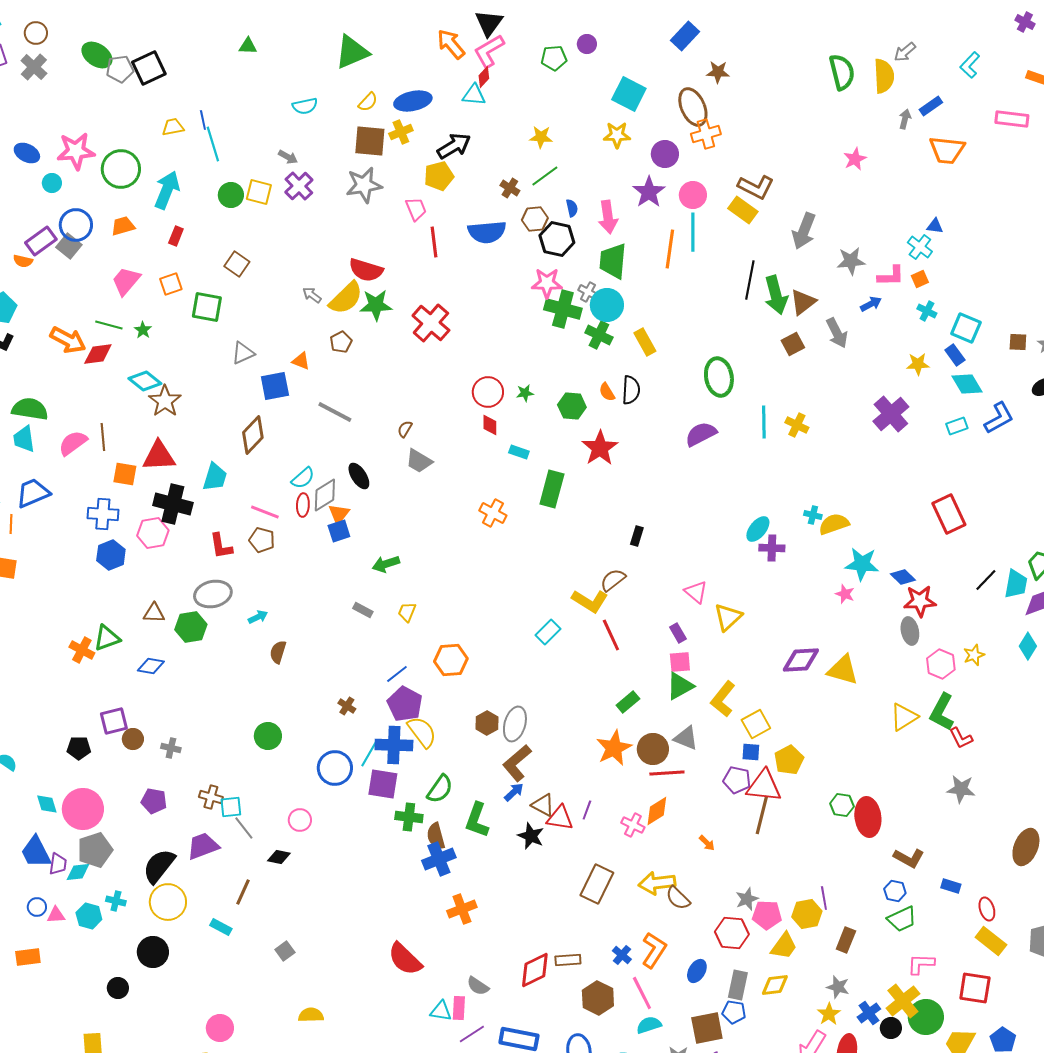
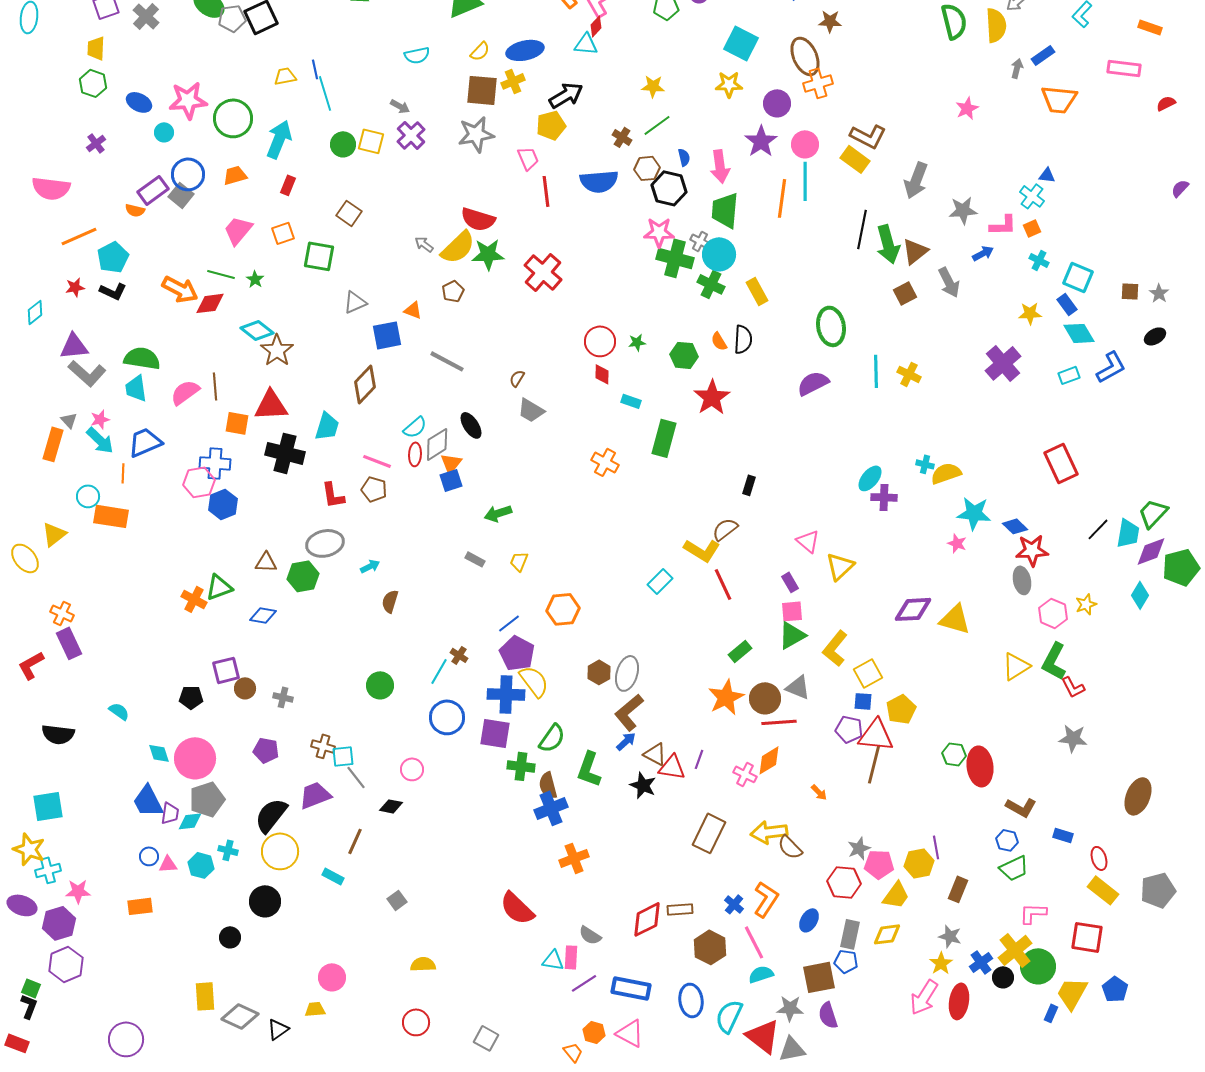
pink hexagon: (153, 533) -> (199, 482), moved
cyan line: (369, 754) -> (439, 671), moved

